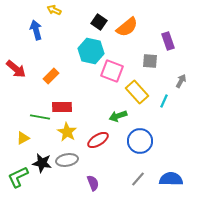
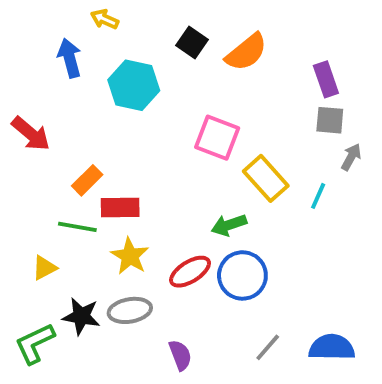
cyan hexagon: (91, 51) -> (134, 85), moved
gray square: (150, 61) -> (330, 120), moved
orange rectangle: (51, 76) -> (87, 180), moved
blue circle: (140, 141) -> (242, 275), moved

